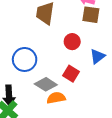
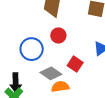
red circle: (72, 42) -> (58, 35), moved

